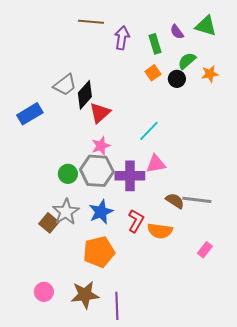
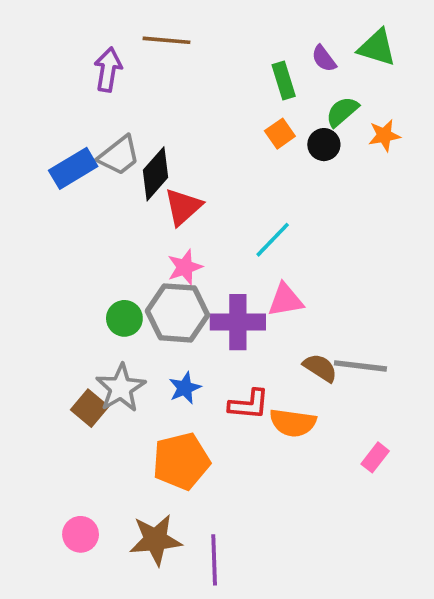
purple arrow: (122, 38) -> (108, 70), moved
blue rectangle: (30, 114) -> (73, 168), moved
blue star: (101, 212) -> (185, 388), size x0.7
red L-shape: (136, 221) -> (249, 404), turned 65

